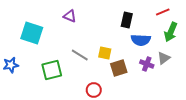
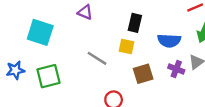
black rectangle: (127, 20) -> (135, 23), moved
yellow square: (105, 53) -> (127, 47), moved
green square: (52, 70) -> (48, 76), moved

